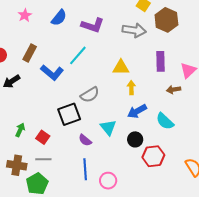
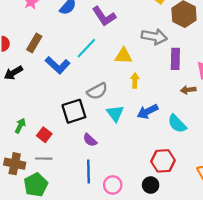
purple L-shape: (93, 25) -> (104, 16), turned 35
gray arrow: (134, 30) -> (154, 37), moved
yellow triangle: (121, 67) -> (123, 56), moved
yellow arrow: (131, 88) -> (135, 80), moved
cyan triangle: (108, 127) -> (115, 113), moved
black circle: (135, 139) -> (151, 185), moved

